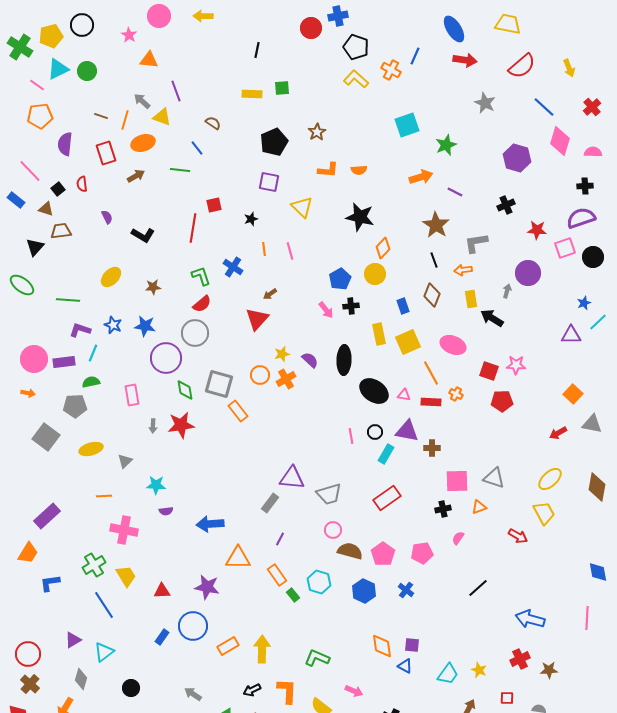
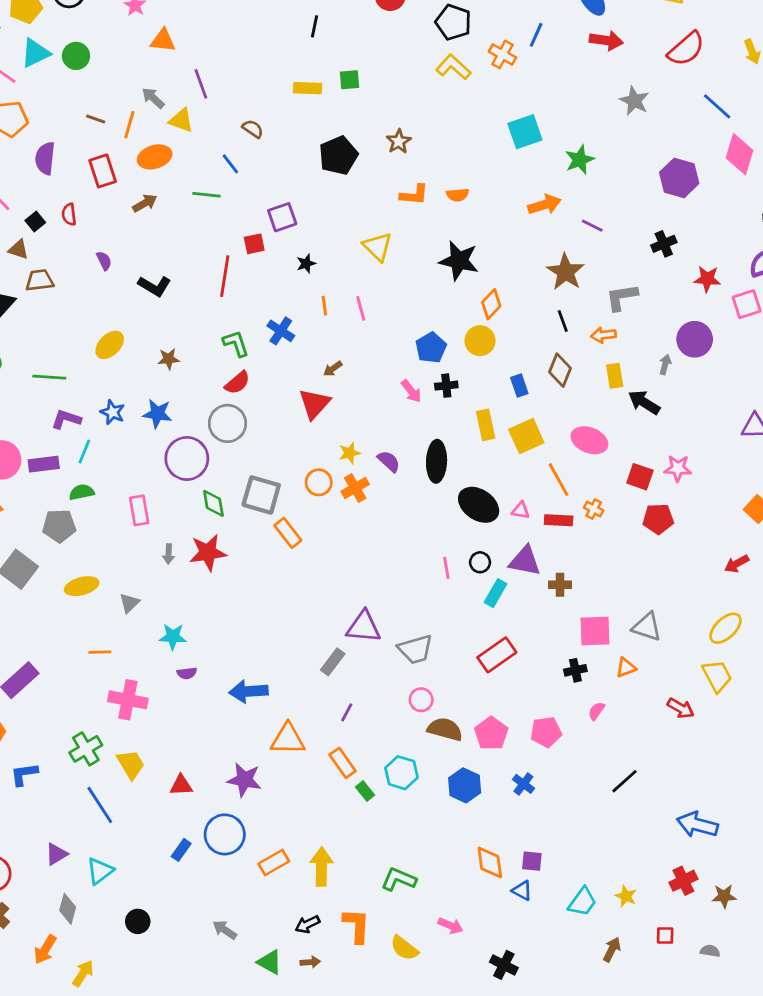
purple square: (269, 182) -> (282, 217), moved, turned -30

